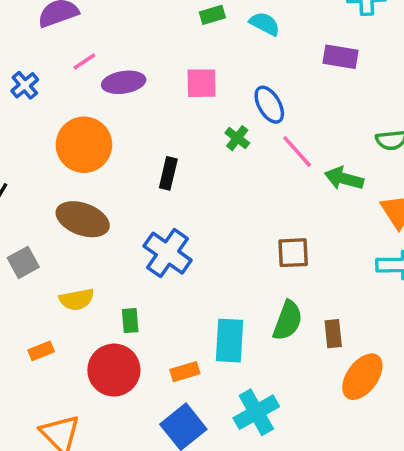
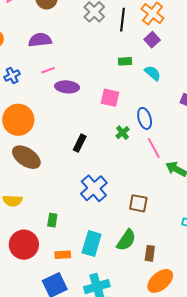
orange circle: (84, 145) -> (18, 120), moved
blue cross: (168, 253) -> (94, 188), moved
green rectangle: (130, 321) -> (52, 220), moved

